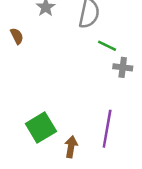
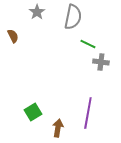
green square: (41, 128) -> (33, 112), size x0.7

